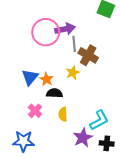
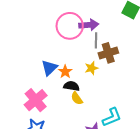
brown cross: (88, 55) -> (108, 53), turned 36
pink cross: (35, 111) -> (36, 100), moved, size x1.6
yellow semicircle: (63, 114) -> (77, 98), moved, turned -40

